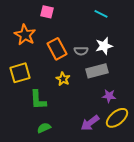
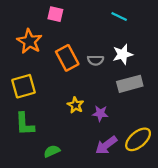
gray rectangle: (97, 71) -> (130, 84), moved
yellow star: (63, 79) -> (75, 105), moved
purple star: (109, 96) -> (100, 113), moved
green L-shape: (38, 100) -> (25, 124), moved

